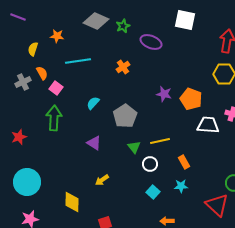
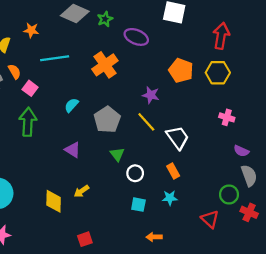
orange cross: (123, 67) -> (105, 65), size x1.6
orange pentagon: (191, 99) -> (181, 70), moved
white trapezoid: (208, 125) -> (178, 138), moved, turned 50
yellow line: (160, 141) -> (146, 122), moved, turned 60
cyan square: (153, 192) -> (138, 205), turned -32
yellow diamond: (72, 202) -> (54, 201), moved
red triangle: (217, 205) -> (210, 219), size x0.7

